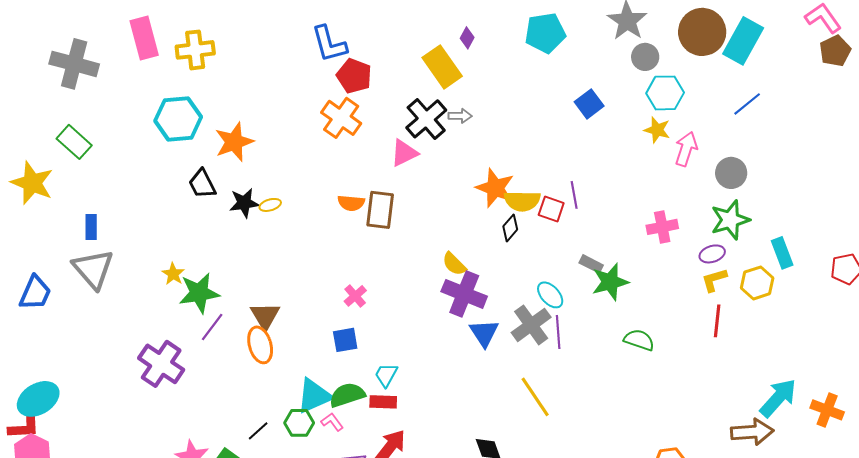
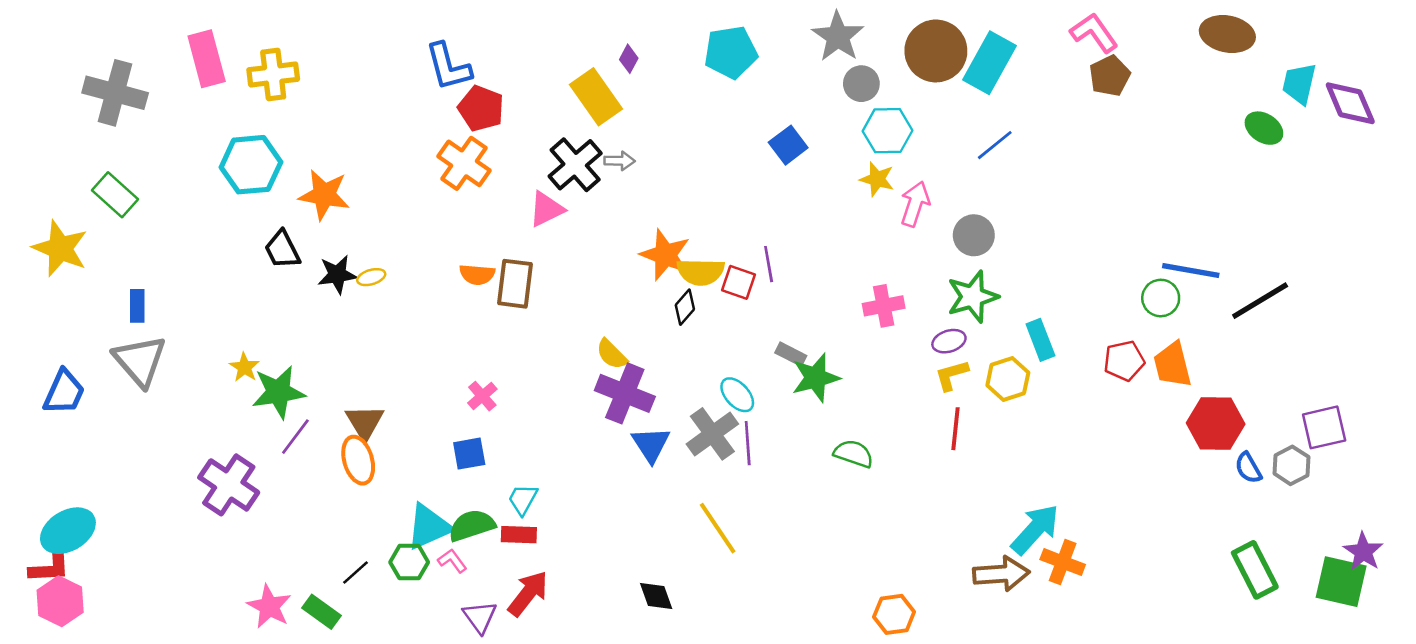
orange star: (234, 142) -> (324, 195), turned 30
orange cross: (827, 410) -> (1063, 562), moved

